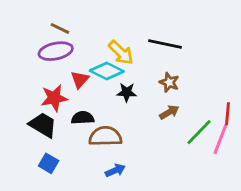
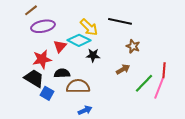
brown line: (60, 28) -> (31, 10), moved, turned -64
brown star: (169, 82) -> (133, 46), moved
blue square: (49, 163) -> (47, 93), moved

